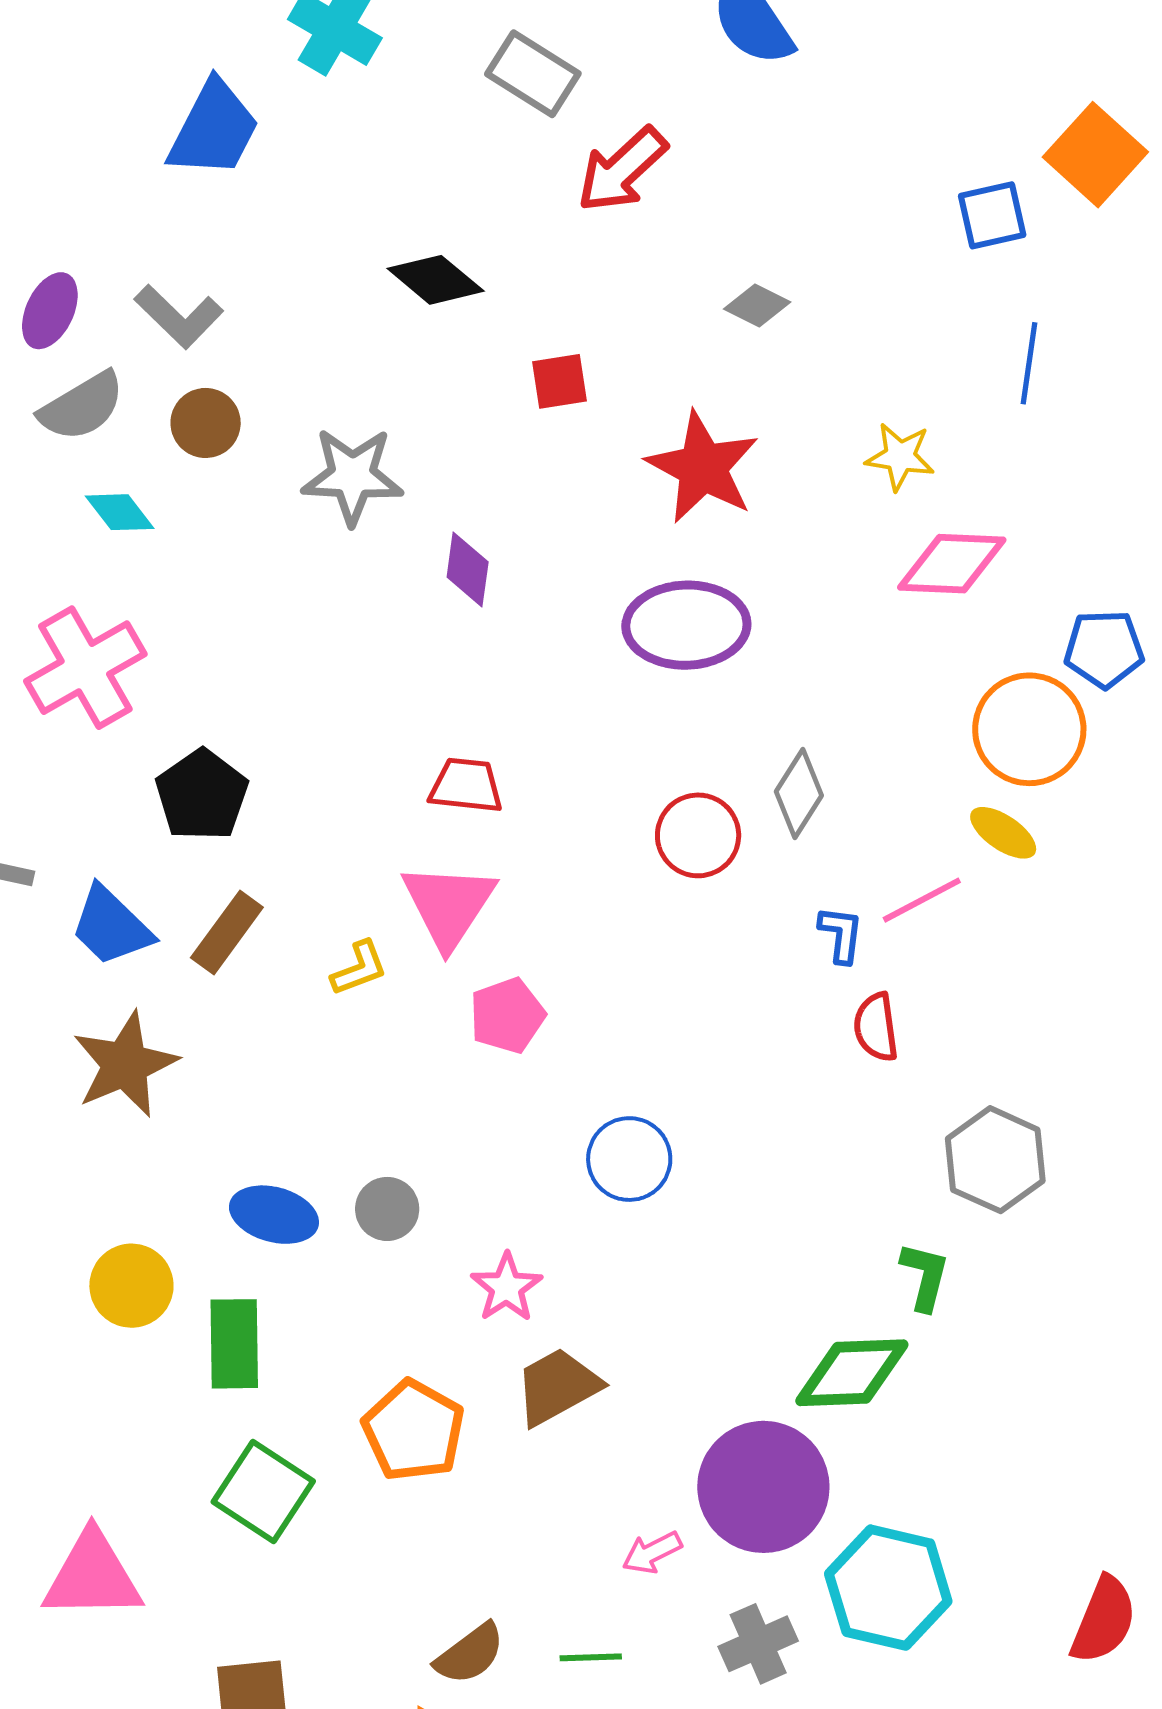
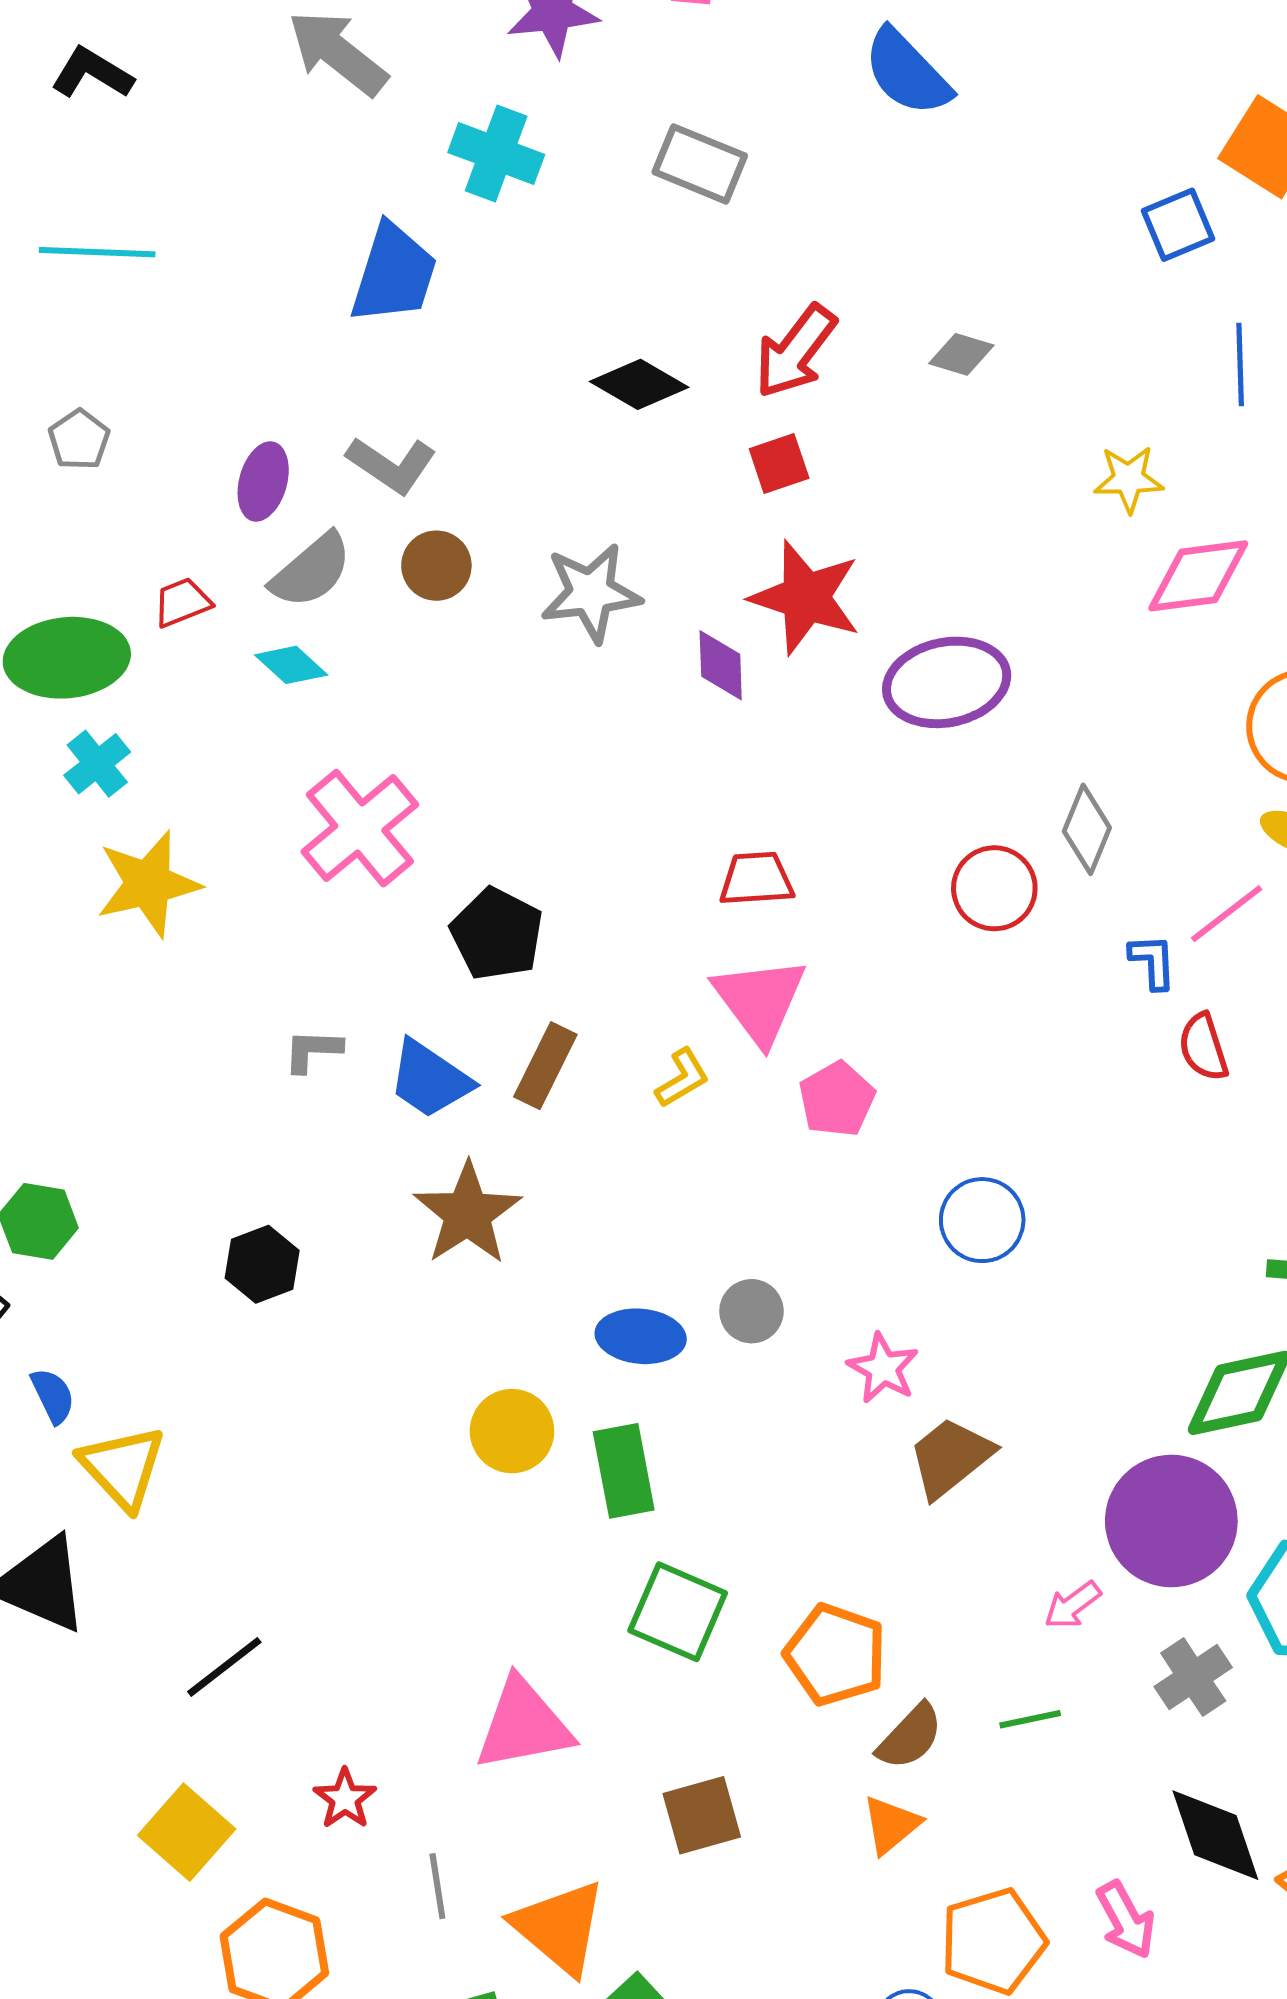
red arrow: (622, 170) -> (795, 351), moved
red star: (703, 467) -> (806, 597), moved
cyan diamond: (120, 512) -> (291, 665), moved
orange pentagon: (413, 1431) -> (836, 1655), moved

